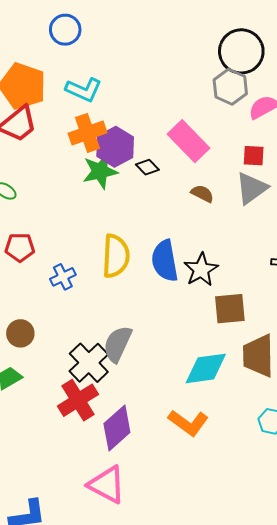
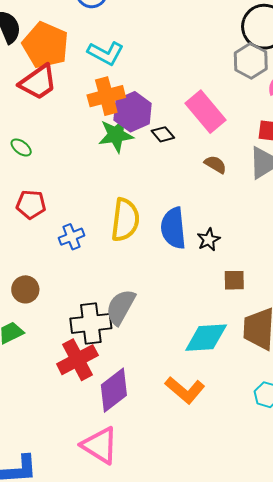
black star: (201, 270) -> (209, 240), size x0.7
brown square: (230, 309) -> (234, 280), size x0.7
black cross: (89, 363) -> (91, 323), turned 33

